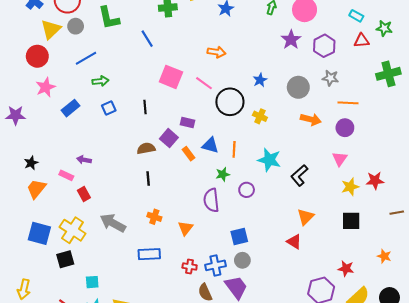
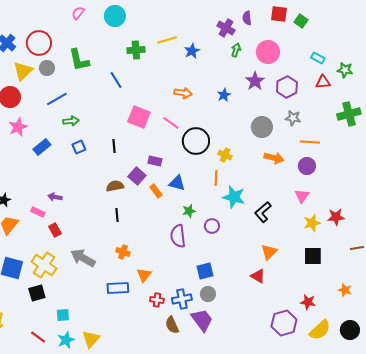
blue star: (260, 80) -> (224, 95), moved
orange line: (234, 149) -> (216, 178), moved
orange triangle: (185, 228) -> (144, 275), moved

